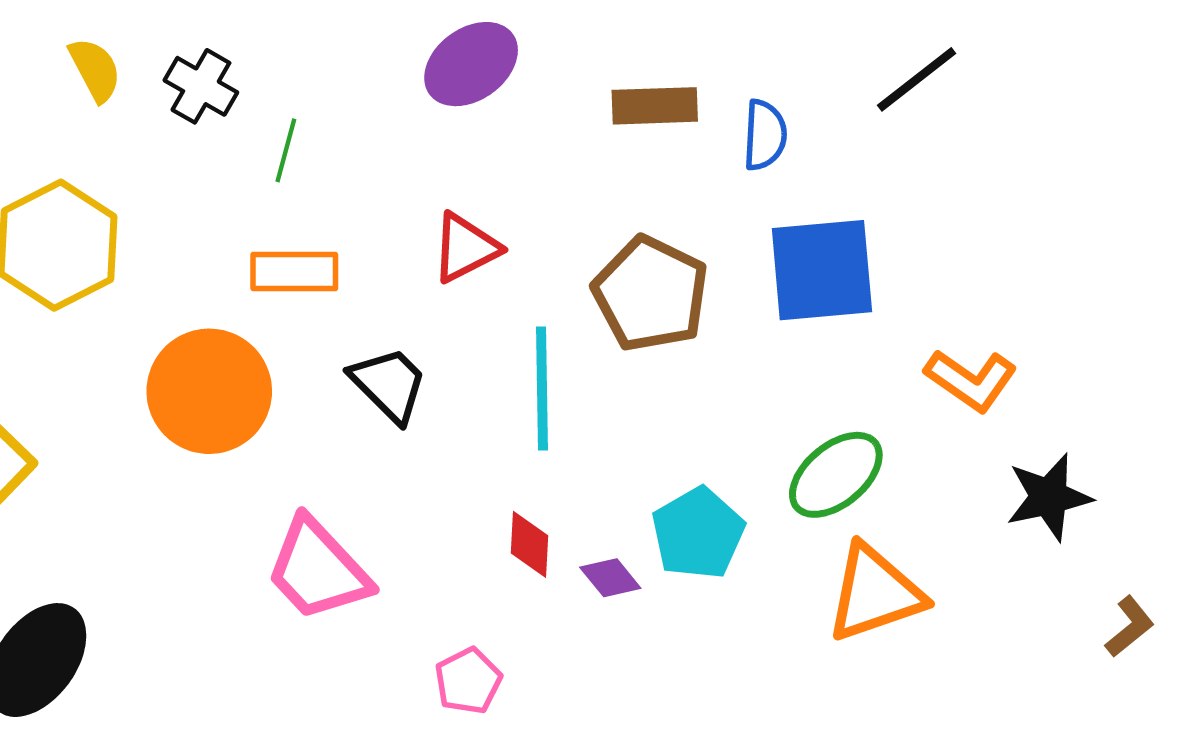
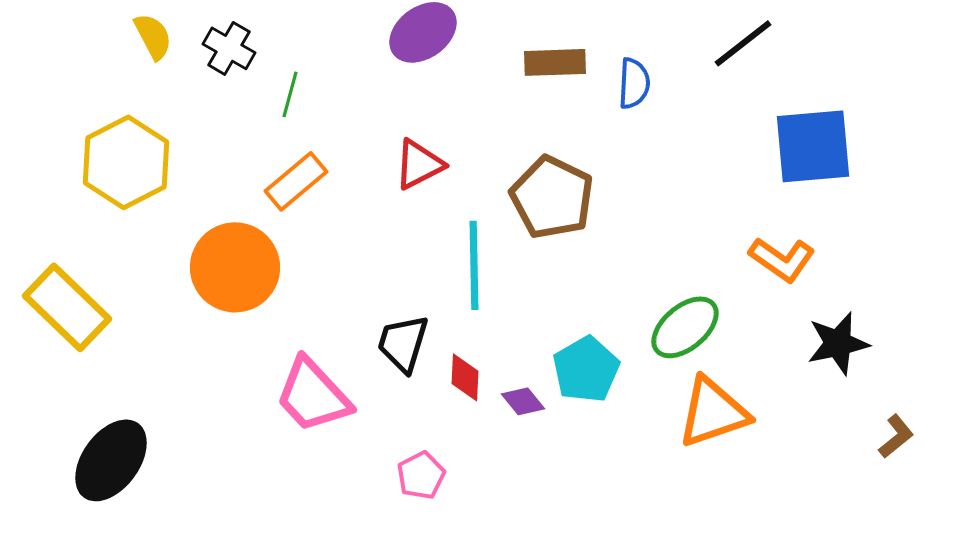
blue square: (822, 270) -> (813, 146), moved
orange rectangle: (294, 272) -> (296, 181), turned -40
black trapezoid: (389, 384) -> (403, 343), moved, turned -118

